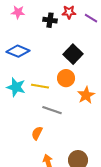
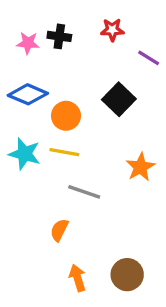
pink star: (18, 12) -> (28, 43), moved
purple line: (91, 18) -> (149, 58), moved
black cross: (50, 20) -> (59, 36), moved
orange circle: (66, 78) -> (66, 116), moved

